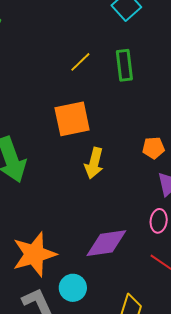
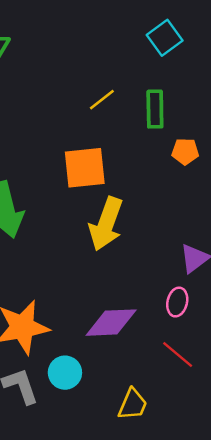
orange pentagon: (153, 148) -> (185, 151), moved
yellow arrow: (94, 163) -> (106, 224), size x1.4

